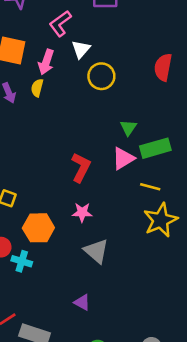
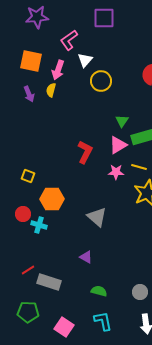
pink star: (82, 212) -> (116, 172), moved

